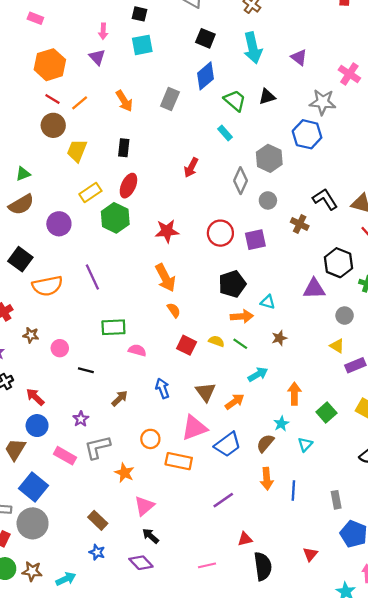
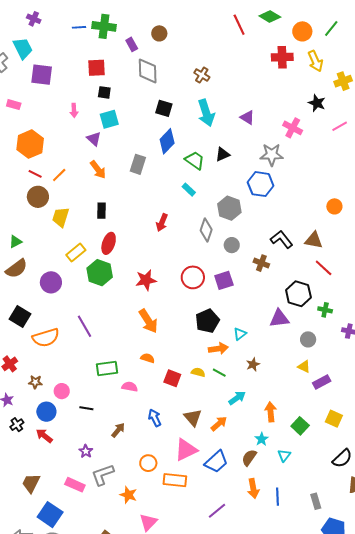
purple triangle: (97, 57) -> (94, 139), moved
cyan triangle: (268, 302) -> (240, 334), turned -48
orange semicircle: (174, 310) -> (148, 358), moved, turned -32
blue circle: (37, 426) -> (46, 412), moved

